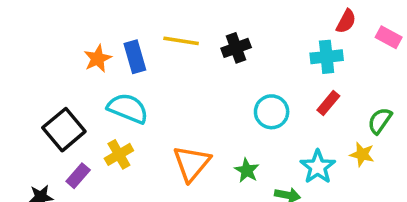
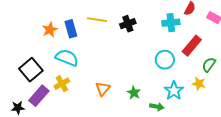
cyan cross: (327, 57) -> (171, 23), moved
red rectangle: (328, 103) -> (192, 46), moved, size x1.5
cyan circle: (272, 112) -> (165, 60), moved
orange triangle: (192, 163) -> (103, 89), size x0.7
purple rectangle: (78, 176) -> (39, 96), size x1.5

